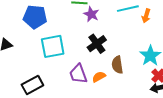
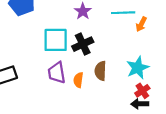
cyan square: (53, 46) -> (56, 40), moved
orange semicircle: (99, 77) -> (78, 80), turned -64

